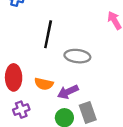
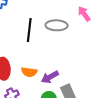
gray ellipse: (77, 56) -> (57, 25), moved

